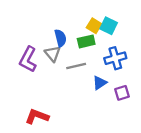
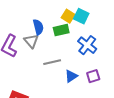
blue cross: (115, 58) -> (87, 45), turned -36
gray line: (76, 66) -> (52, 62), moved
blue triangle: (100, 83) -> (71, 76), moved

